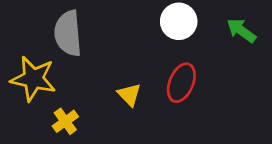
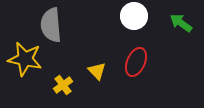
yellow cross: (65, 121) -> (63, 85), moved

